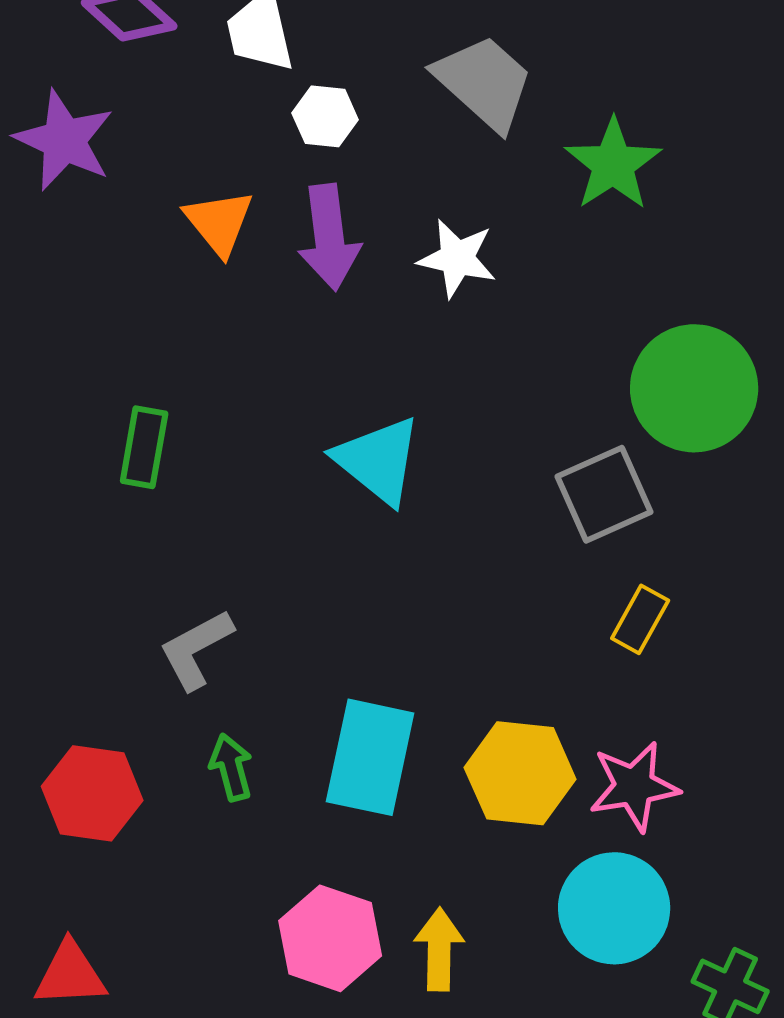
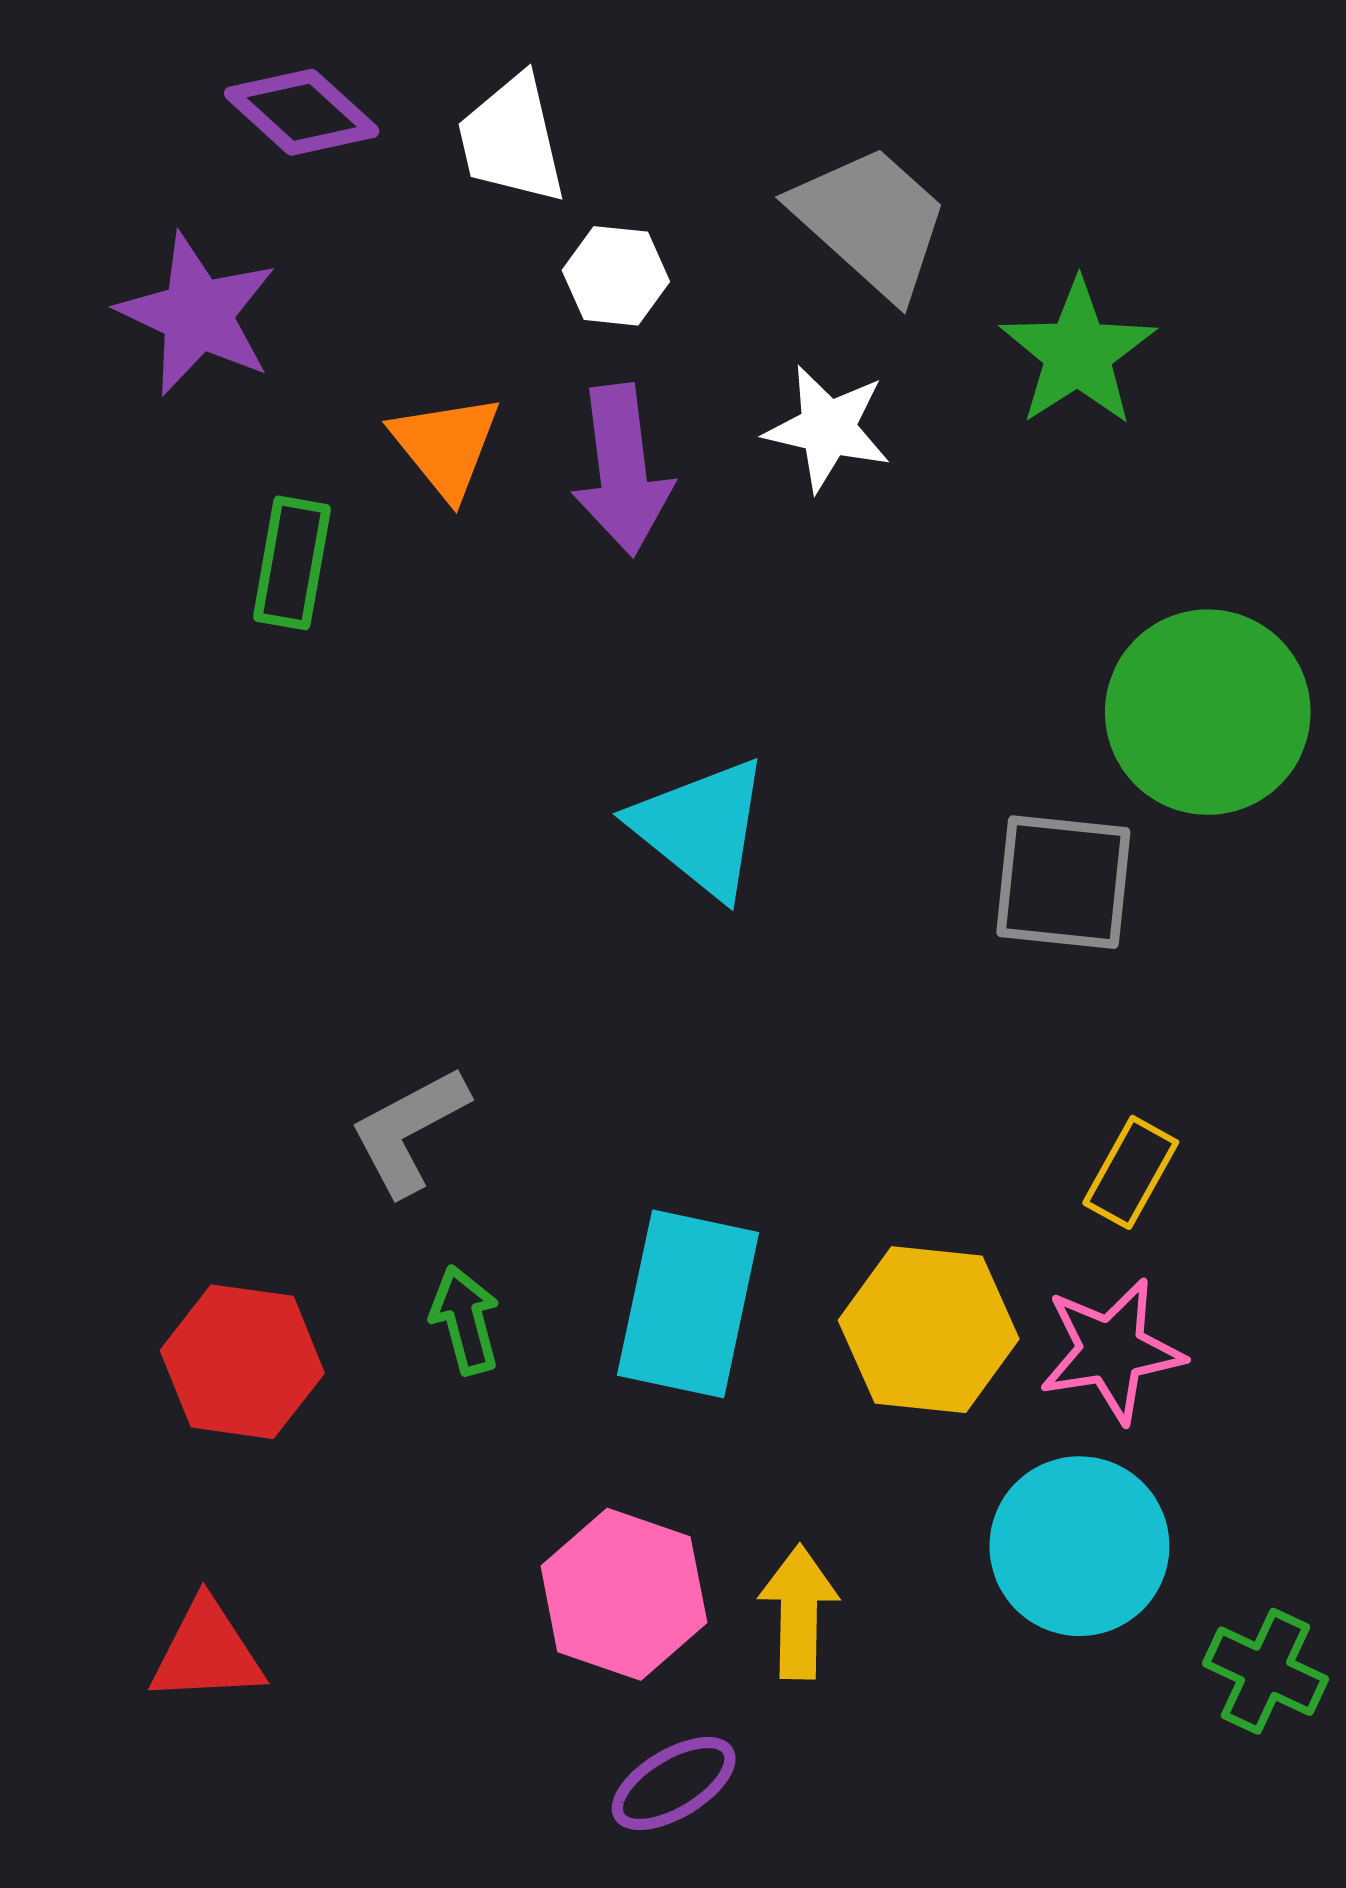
white star: (457, 258) -> (828, 428), moved
green rectangle: (144, 447) -> (292, 563), moved
gray square: (604, 494) -> (1063, 882), turned 30
yellow rectangle: (640, 619) -> (1131, 1172), moved

